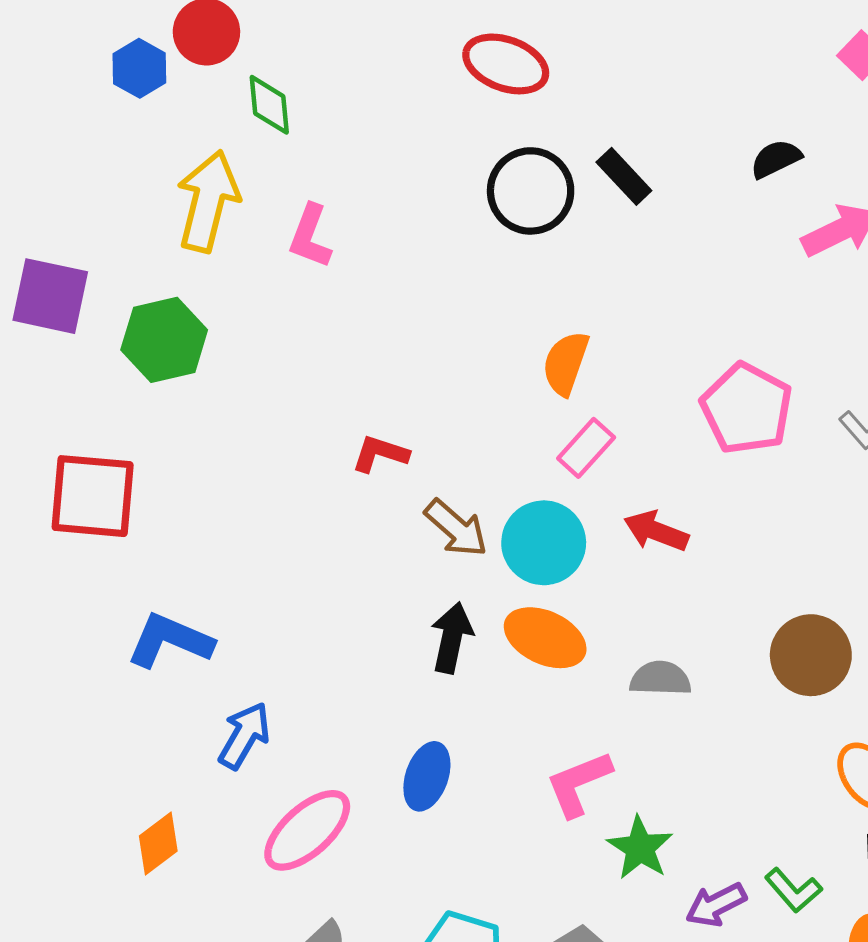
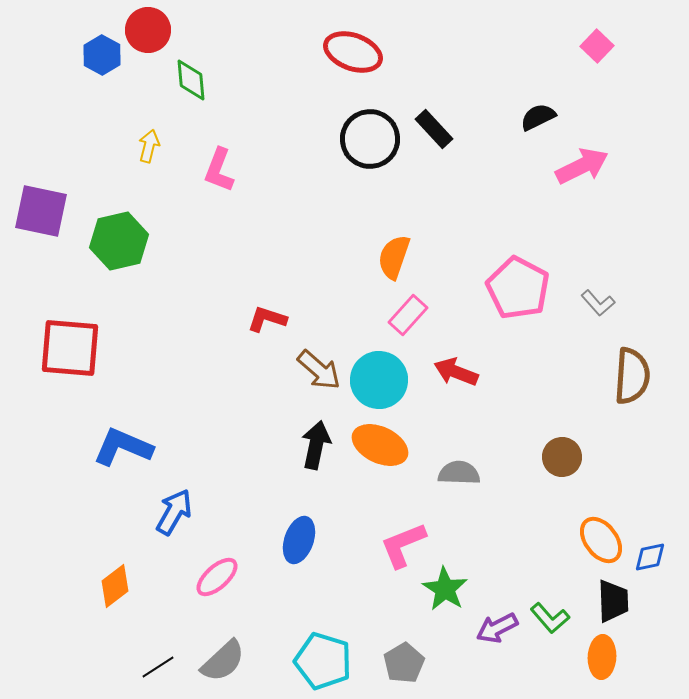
yellow arrow: (208, 201) -> (149, 146), size x0.5
brown circle: (811, 655) -> (562, 457), size x0.7
pink ellipse: (307, 830) -> (217, 577), size x0.7

